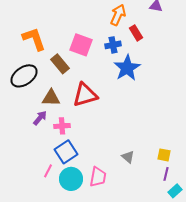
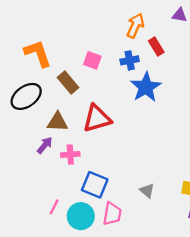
pink square: (81, 45) -> (92, 60), size x0.7
blue square: (66, 152) -> (95, 185), moved, turned -35

